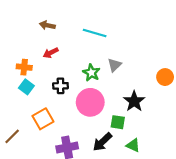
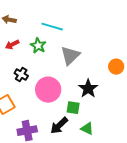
gray triangle: (114, 65) -> (70, 56), size x1.5
green star: (91, 73) -> (38, 46), moved
black cross: (61, 86) -> (21, 75), turned 32

